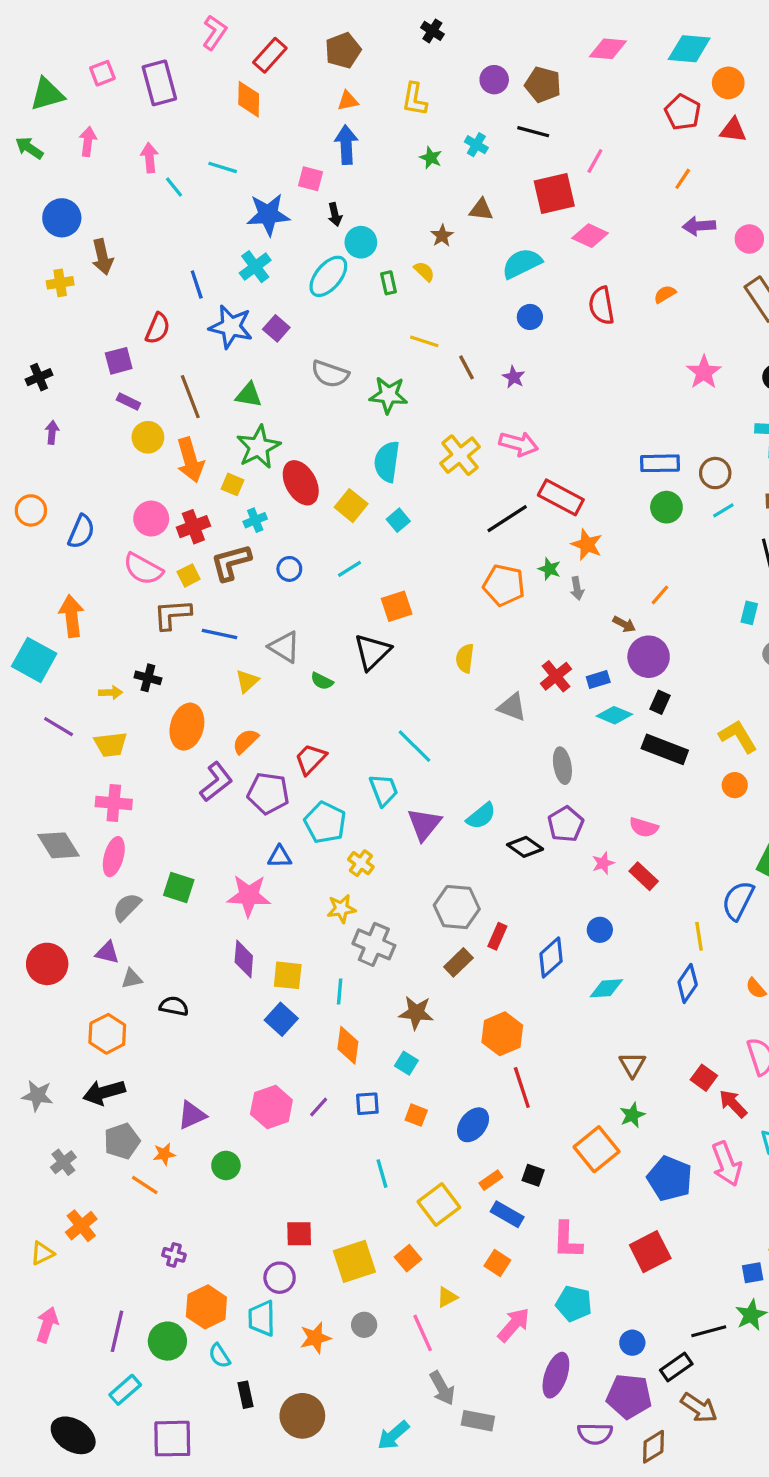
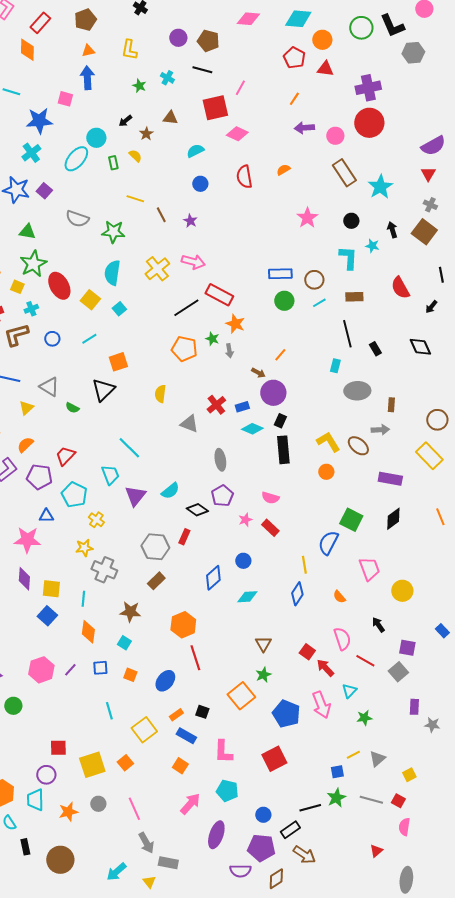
black arrow: (335, 215) -> (125, 121), moved, turned 64
cyan semicircle: (522, 263) -> (195, 151), size x0.7
black rectangle: (665, 749) -> (283, 450), turned 64
red rectangle: (497, 936) -> (184, 537), moved
yellow triangle: (447, 1297) -> (149, 882), moved, turned -40

